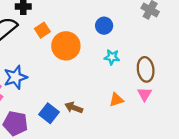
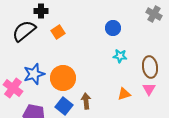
orange circle: (66, 46) -> (63, 78), moved
brown arrow: (74, 108) -> (86, 101), turned 63

